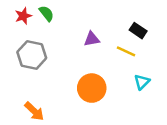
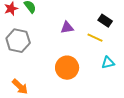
cyan triangle: (142, 82) -> (108, 63), turned 32

